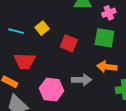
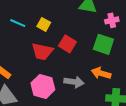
yellow square: (42, 28) -> (44, 24), turned -32
red trapezoid: (25, 61) -> (42, 51), moved

